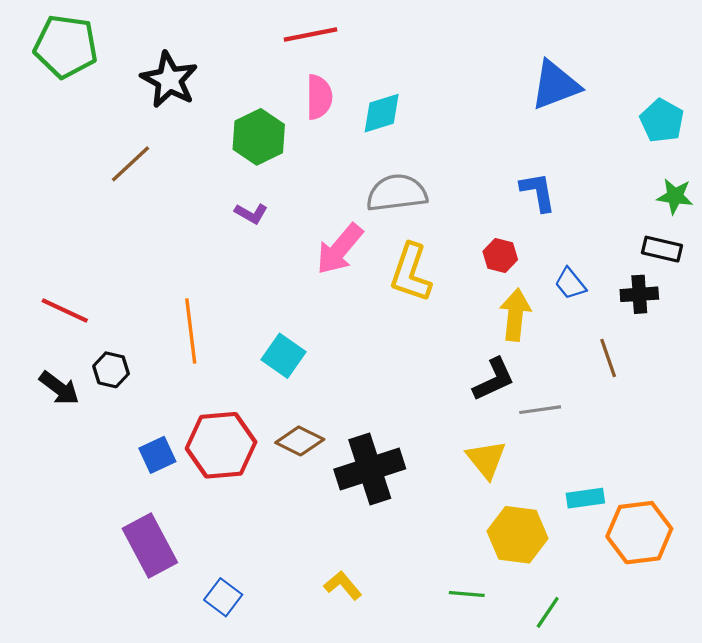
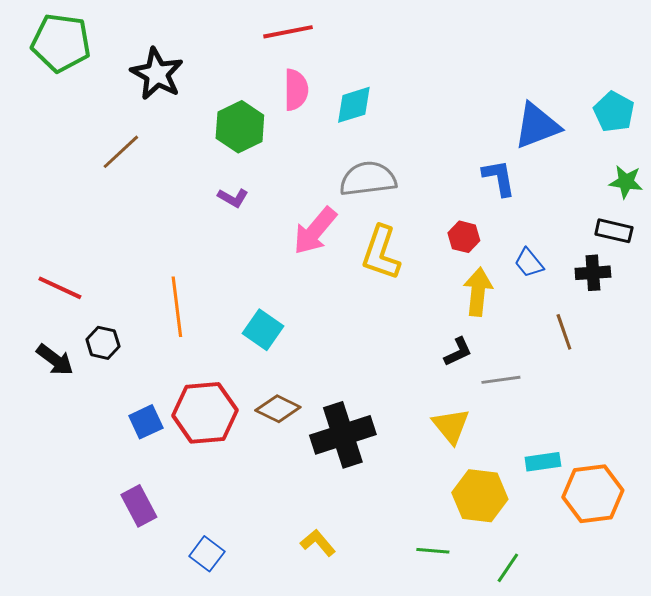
blue triangle: (555, 85) -> (537, 126), moved
black L-shape: (494, 379) -> (458, 352), size x0.7
purple rectangle: (150, 546) -> (139, 506), size x0.7

